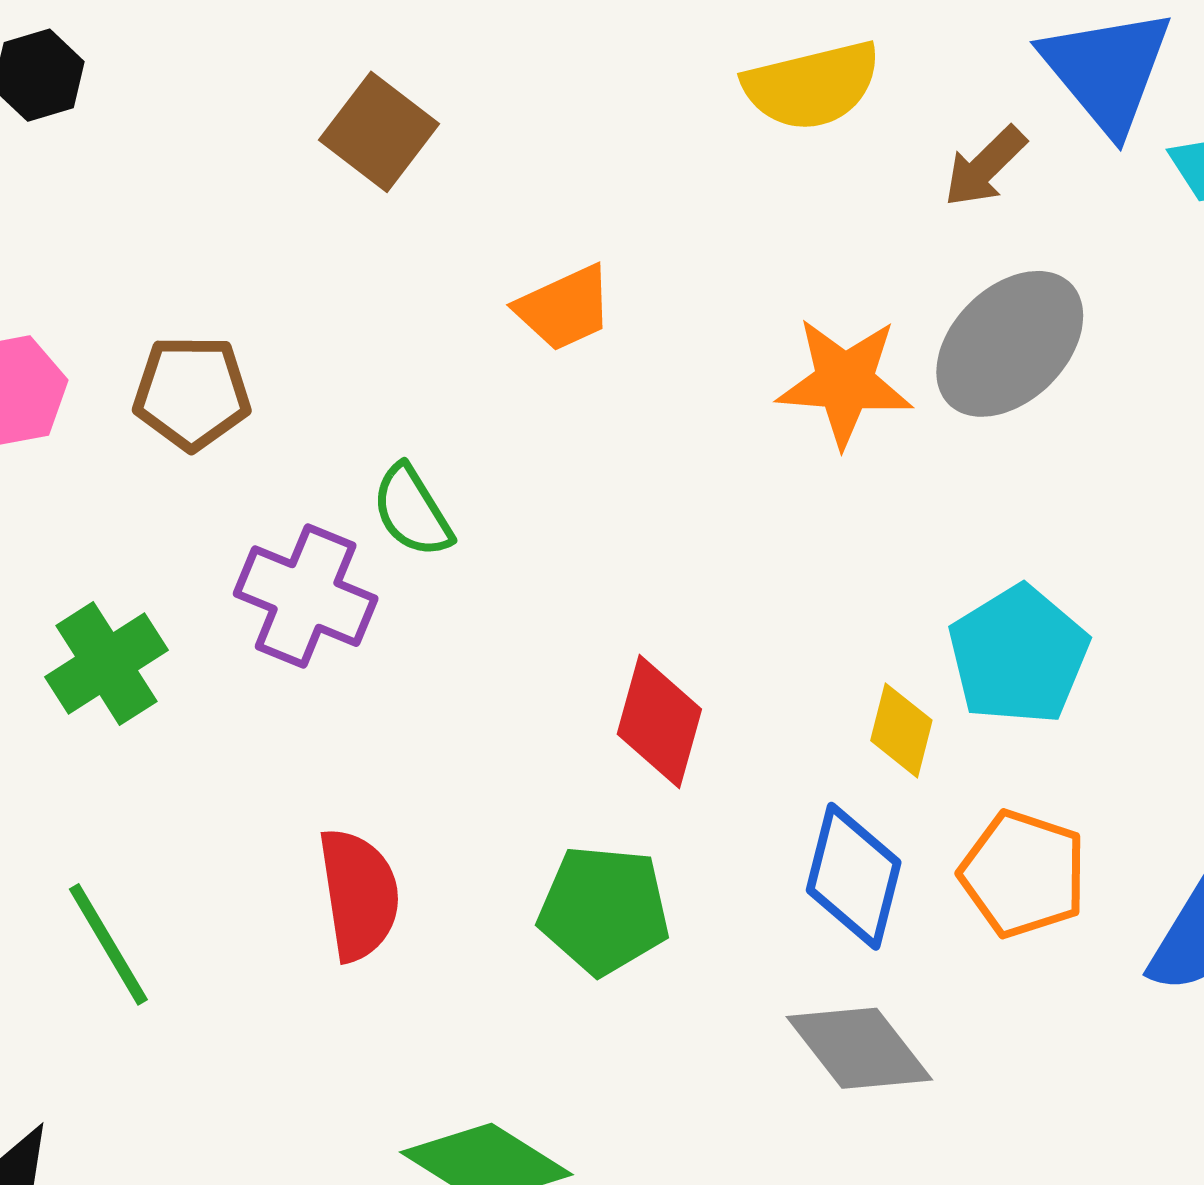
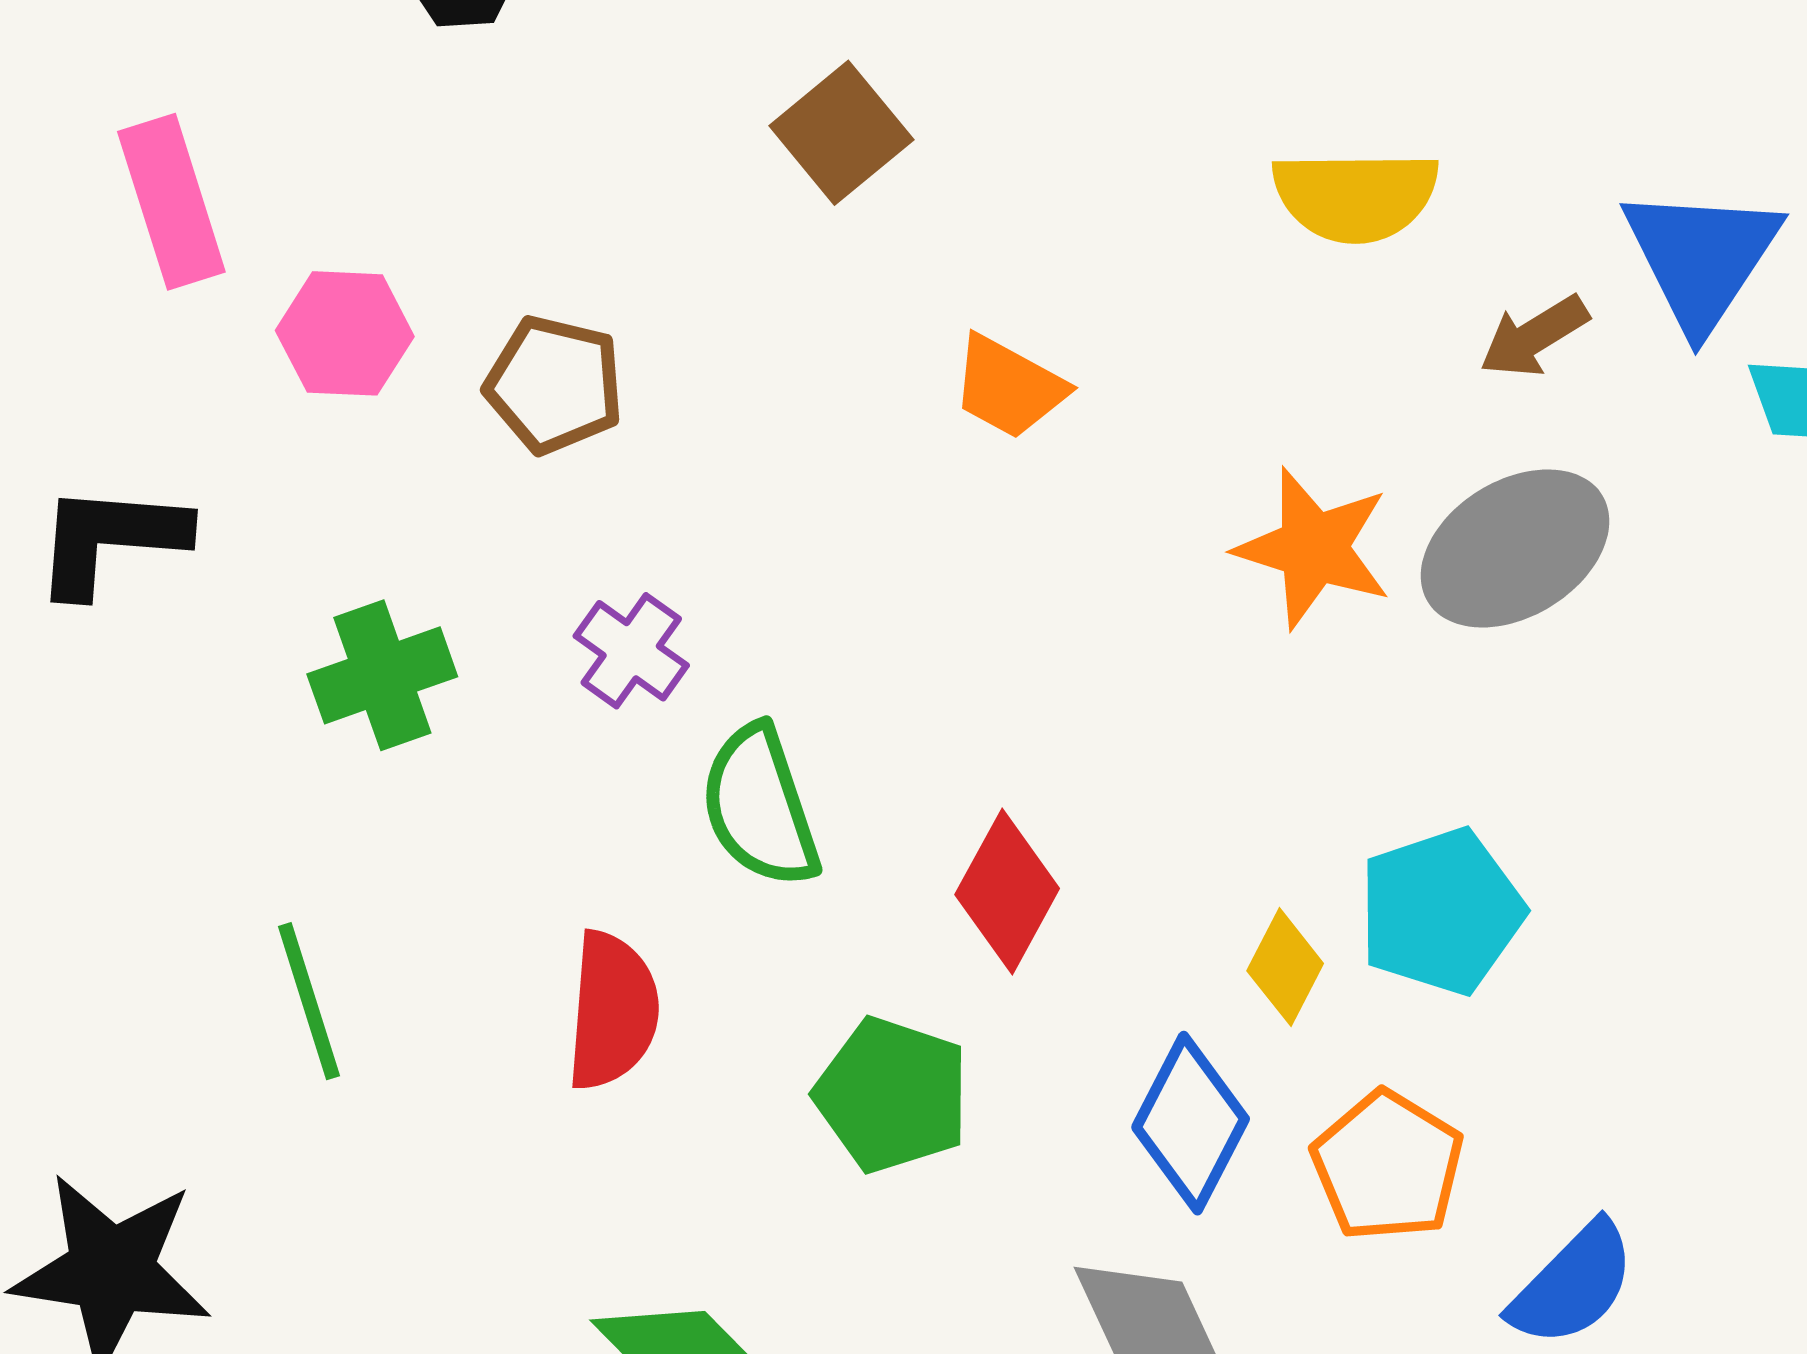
orange trapezoid: (564, 308) -> (1009, 387), turned 40
green semicircle: (412, 511) -> (760, 806), moved, size x1.4
purple cross: (306, 596) -> (631, 651), size x0.7

